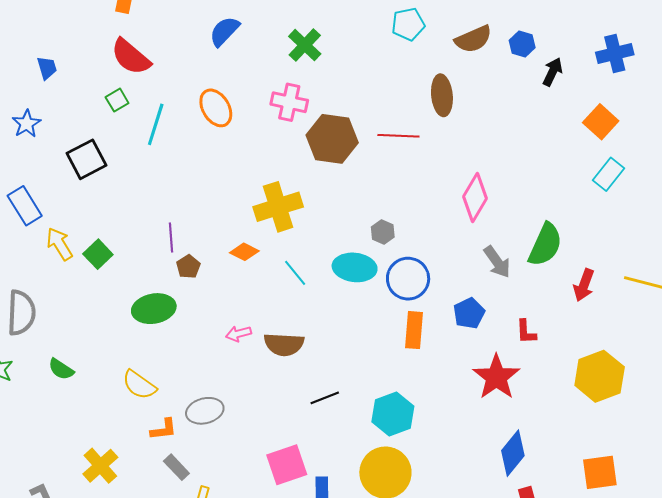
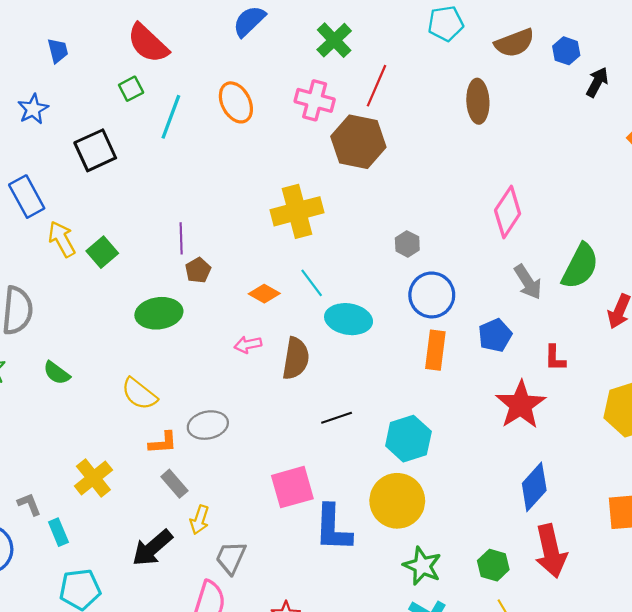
red line: (398, 136) -> (376, 86), moved, turned -72
orange diamond: (244, 252) -> (264, 294), moved
cyan ellipse: (355, 267) -> (349, 319), moved
brown semicircle: (284, 344) -> (296, 358), turned -87

